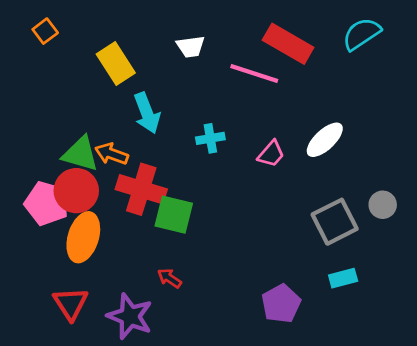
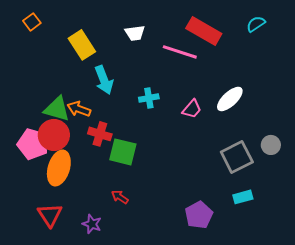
cyan semicircle: (361, 34) -> (256, 24), size x0.7
red cross: (141, 189) -> (100, 134), size x0.7
purple star: (130, 316) -> (92, 224), size x0.6

